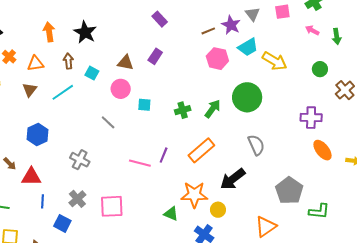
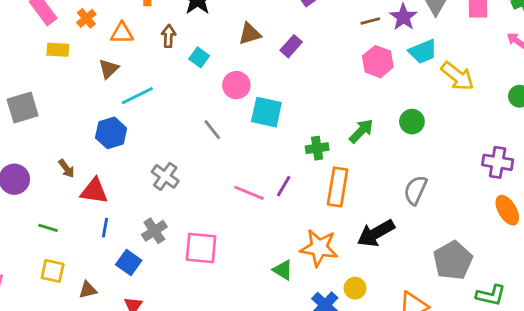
brown triangle: (125, 63) -> (250, 34), moved, turned -36
cyan line: (63, 92) -> (137, 96), moved
green circle: (247, 97) -> (412, 122), size x0.6
cyan square: (144, 105) -> (266, 112), size x1.6
green cross: (183, 110) -> (317, 148), moved
gray semicircle: (256, 145) -> (415, 190), turned -140
orange rectangle: (201, 150) -> (338, 187), turned -48
yellow circle: (218, 210) -> (355, 288), moved

